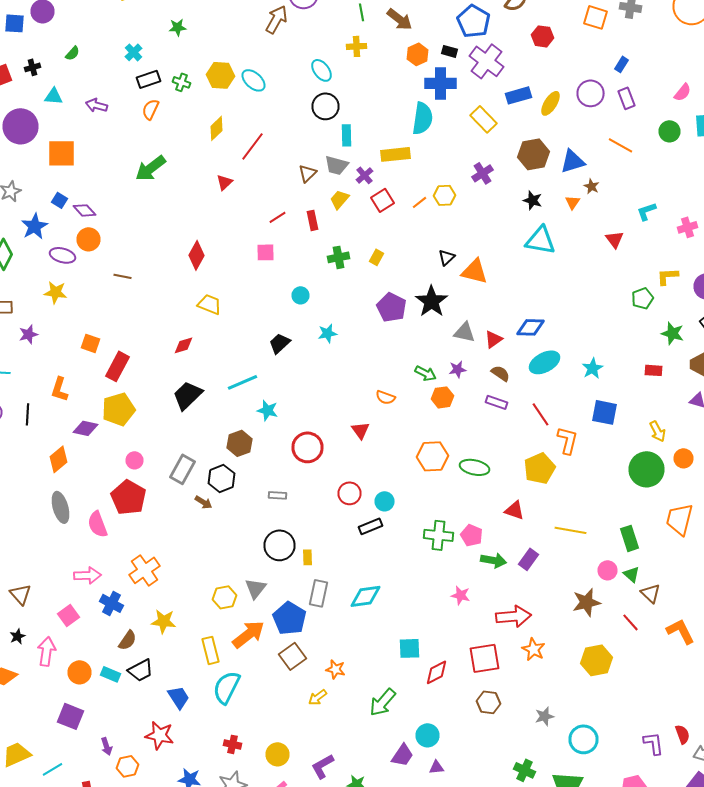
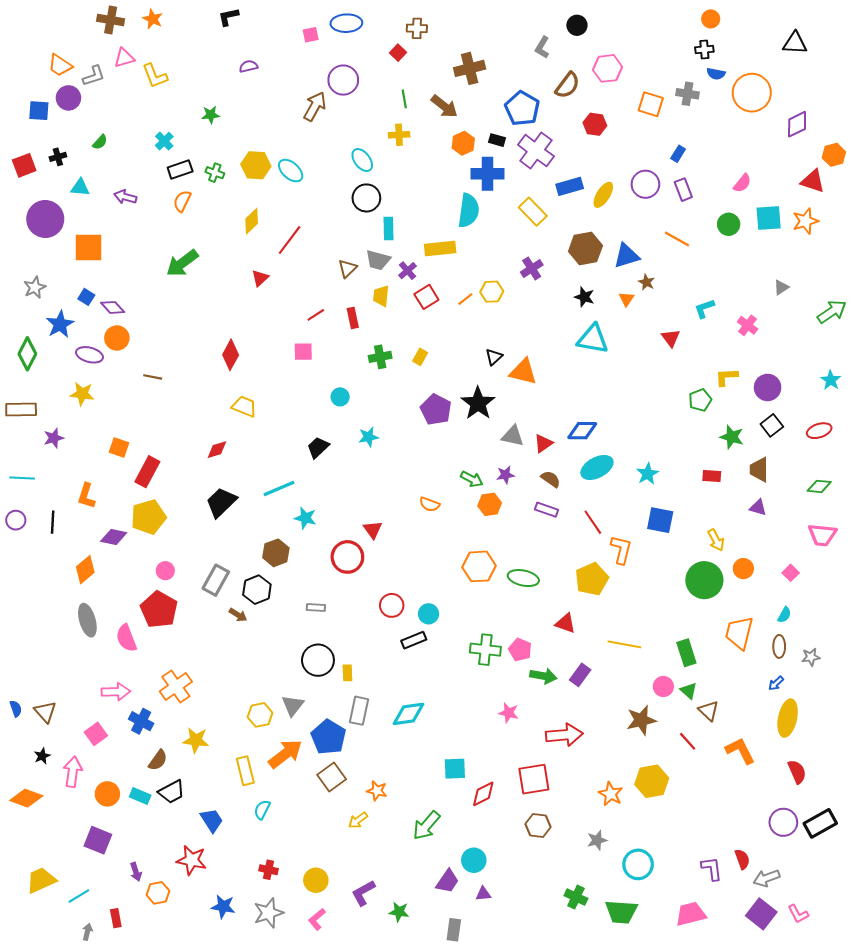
yellow trapezoid: (340, 199) -> (381, 296), turned -35
pink cross: (688, 227) -> (748, 325), turned -36
red triangle: (360, 430) -> (373, 530), moved
orange star: (534, 649) -> (611, 794), moved
cyan semicircle: (226, 687) -> (262, 810), size x0.6

